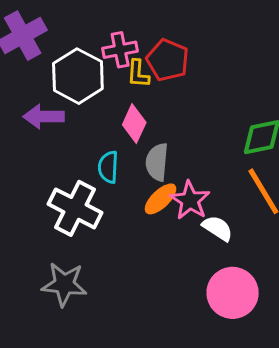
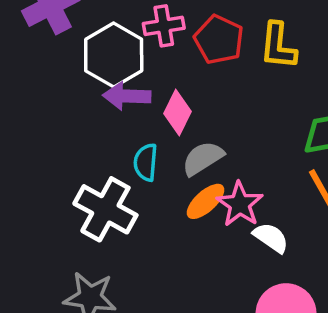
yellow L-shape: (138, 74) -> (278, 46), moved, size x1.4
purple arrow: (44, 117) -> (127, 96), moved
gray semicircle: (157, 162) -> (203, 158), turned 51

